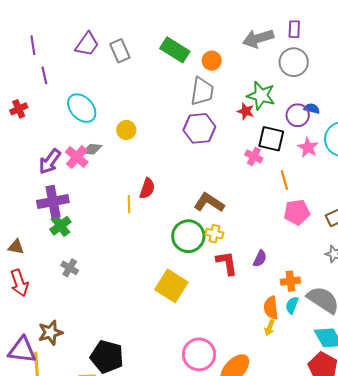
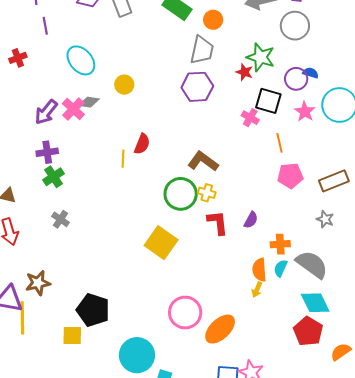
purple cross: (53, 202) -> (47, 152), size x0.7

